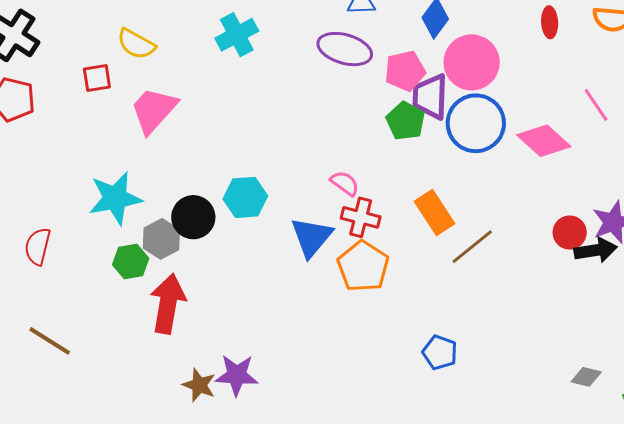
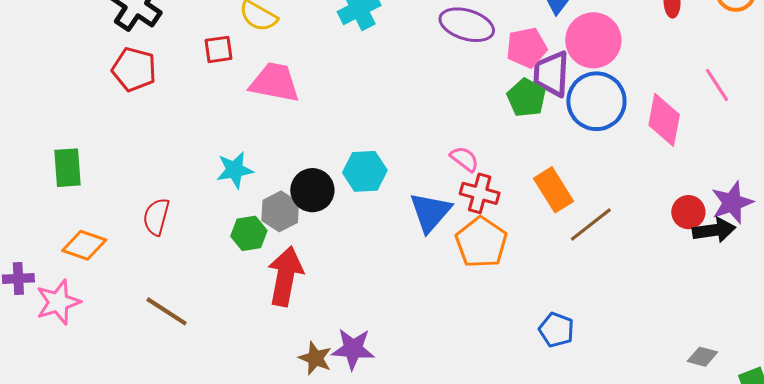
pink trapezoid: (154, 110) -> (275, 82), turned 58
pink diamond: (544, 141) -> (664, 120), turned 58
cyan star: (115, 198) -> (235, 170), size x0.7

